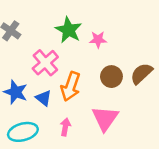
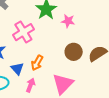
orange arrow: (71, 86) -> (37, 63), moved, size x0.7
blue triangle: (44, 98) -> (17, 69), moved

